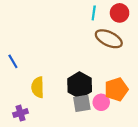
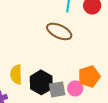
brown ellipse: (109, 39) -> (59, 31), moved
black hexagon: (80, 85) -> (41, 82), moved

